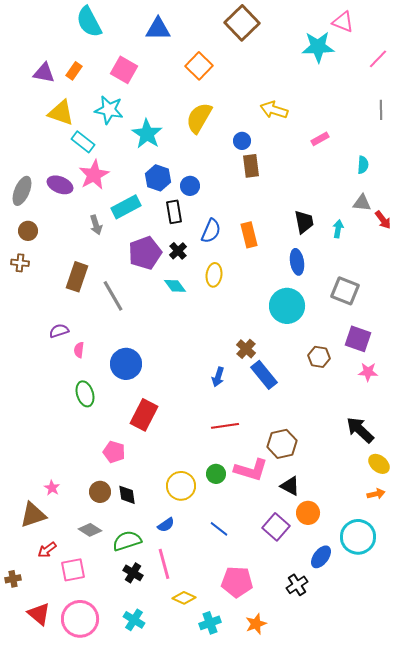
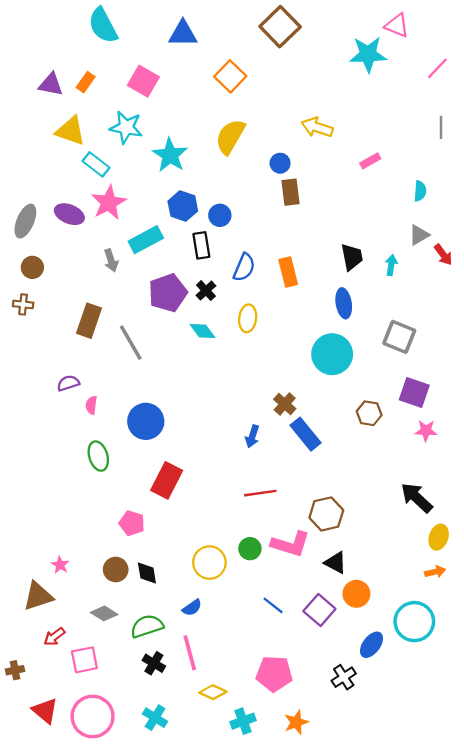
gray triangle: (362, 203) -> (419, 235), turned -36
yellow ellipse: (379, 464) -> (439, 537), turned 70
blue line: (219, 529) -> (273, 605), moved

